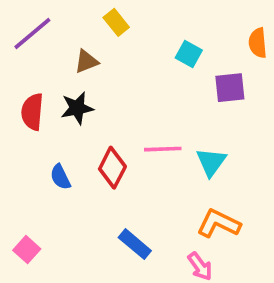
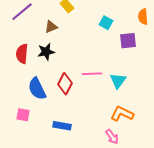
blue semicircle: (60, 177) -> (37, 89), size x1.6
blue rectangle: (135, 244) -> (62, 126), moved, turned -30
pink square: (27, 250) -> (23, 115), moved, turned -32

